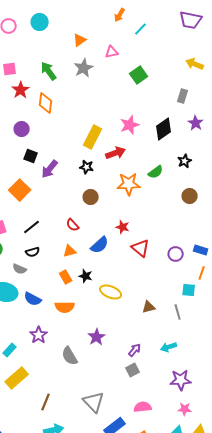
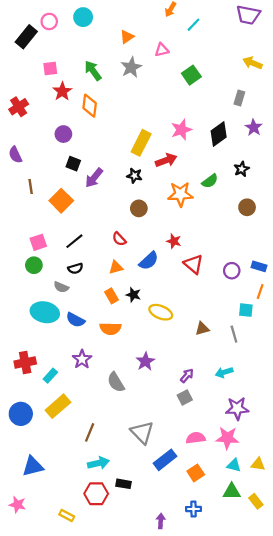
pink star: (185, 409) -> (227, 438), moved, size x1.5

